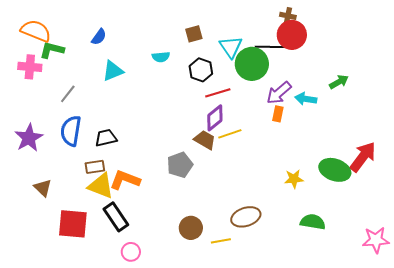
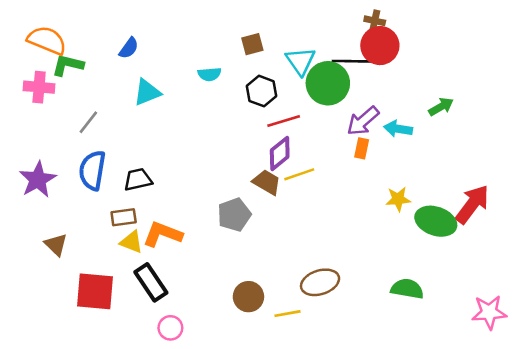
yellow star: (294, 179) -> (398, 199), moved
yellow triangle: (101, 186) -> (131, 242), size x0.7

